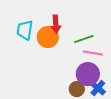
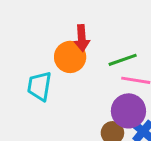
cyan trapezoid: (25, 30) -> (39, 86), moved

